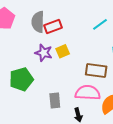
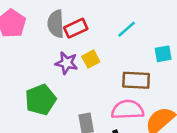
cyan line: (100, 24) -> (127, 29), moved

